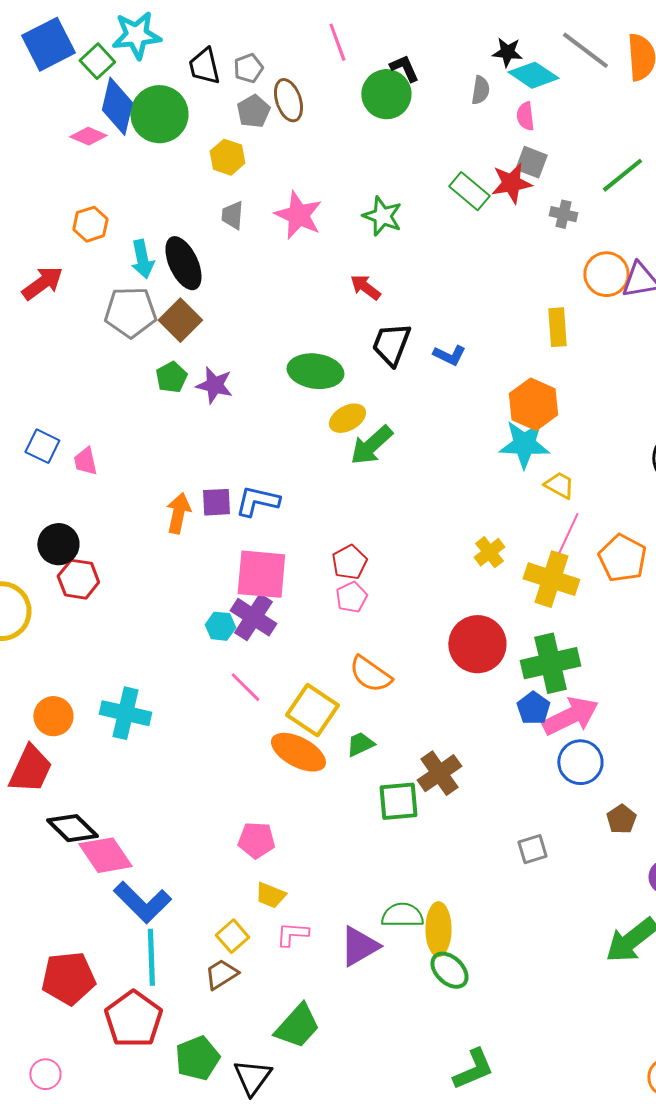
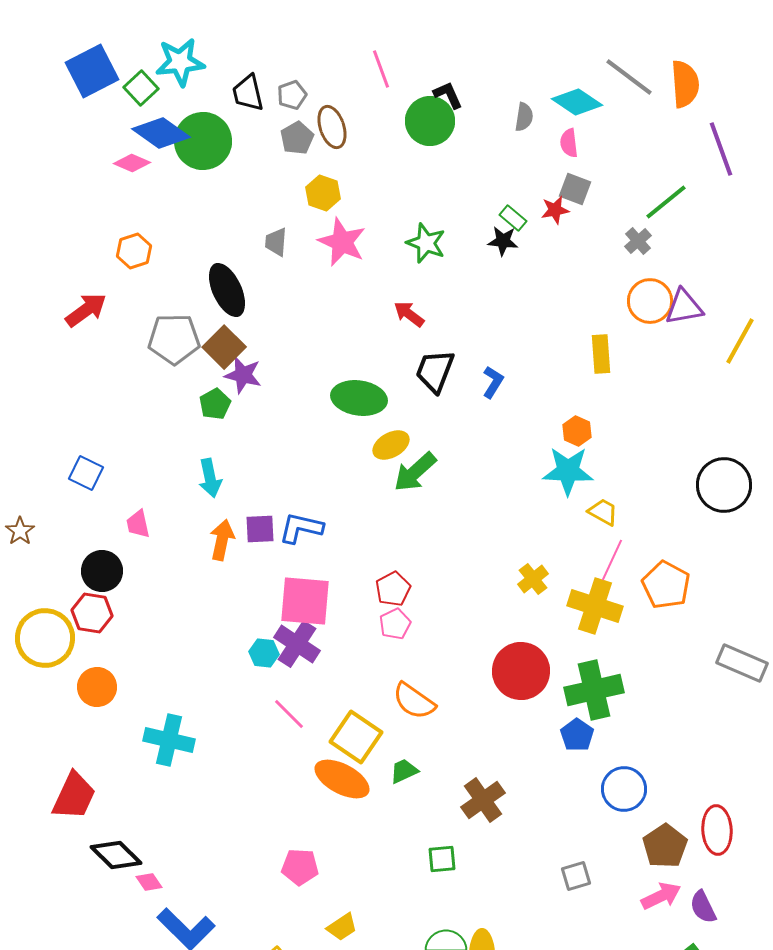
black star: (507, 52) -> (503, 241), moved
blue diamond: (117, 106) -> (161, 133), turned -68
yellow hexagon: (227, 157) -> (323, 193), moved
red star: (511, 183) -> (555, 210), size x0.7
green rectangle: (469, 191) -> (513, 218), size x0.7
gray cross: (563, 214) -> (638, 241), moved, turned 36
cyan arrow: (142, 259) -> (210, 478), moved
blue L-shape: (449, 355) -> (493, 382), turned -84
purple star: (214, 385) -> (243, 375), moved
orange hexagon: (533, 404) -> (577, 431), size x0.6
pink trapezoid: (85, 461) -> (138, 524), moved
red hexagon: (78, 579) -> (92, 613), moved
orange circle: (53, 716) -> (97, 687), moved
pink arrow: (570, 716) -> (661, 896), moved, size x0.7
green square: (398, 801) -> (442, 859), moved, size x0.7
brown pentagon: (621, 819) -> (665, 846), size x1.5
pink diamond: (105, 855) -> (149, 882), size x0.5
yellow trapezoid: (270, 895) -> (342, 927), moved, turned -56

